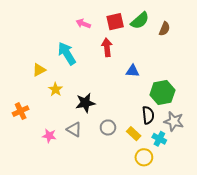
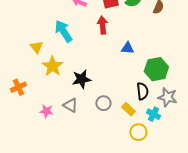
yellow triangle: (39, 70) -> (36, 47), turned -40
yellow star: (56, 89) -> (52, 66), size x1.5

